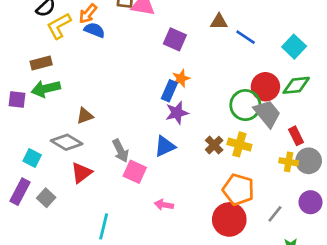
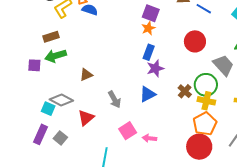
orange star: (181, 78) -> (148, 28), moved
red circle: (265, 87) -> (195, 41), moved
green circle: (245, 105) -> (206, 85), moved
gray diamond: (67, 142) -> (61, 100), moved
yellow cross: (239, 144) -> (206, 101), moved
pink square: (135, 172) -> (128, 131), moved, turned 36
orange pentagon: (238, 190) -> (205, 124), turned 30

